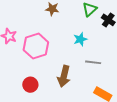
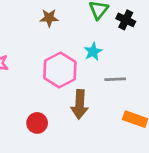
pink hexagon: (36, 46) -> (60, 70), moved

